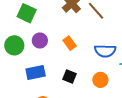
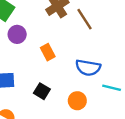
purple circle: (40, 40) -> (17, 34), moved

